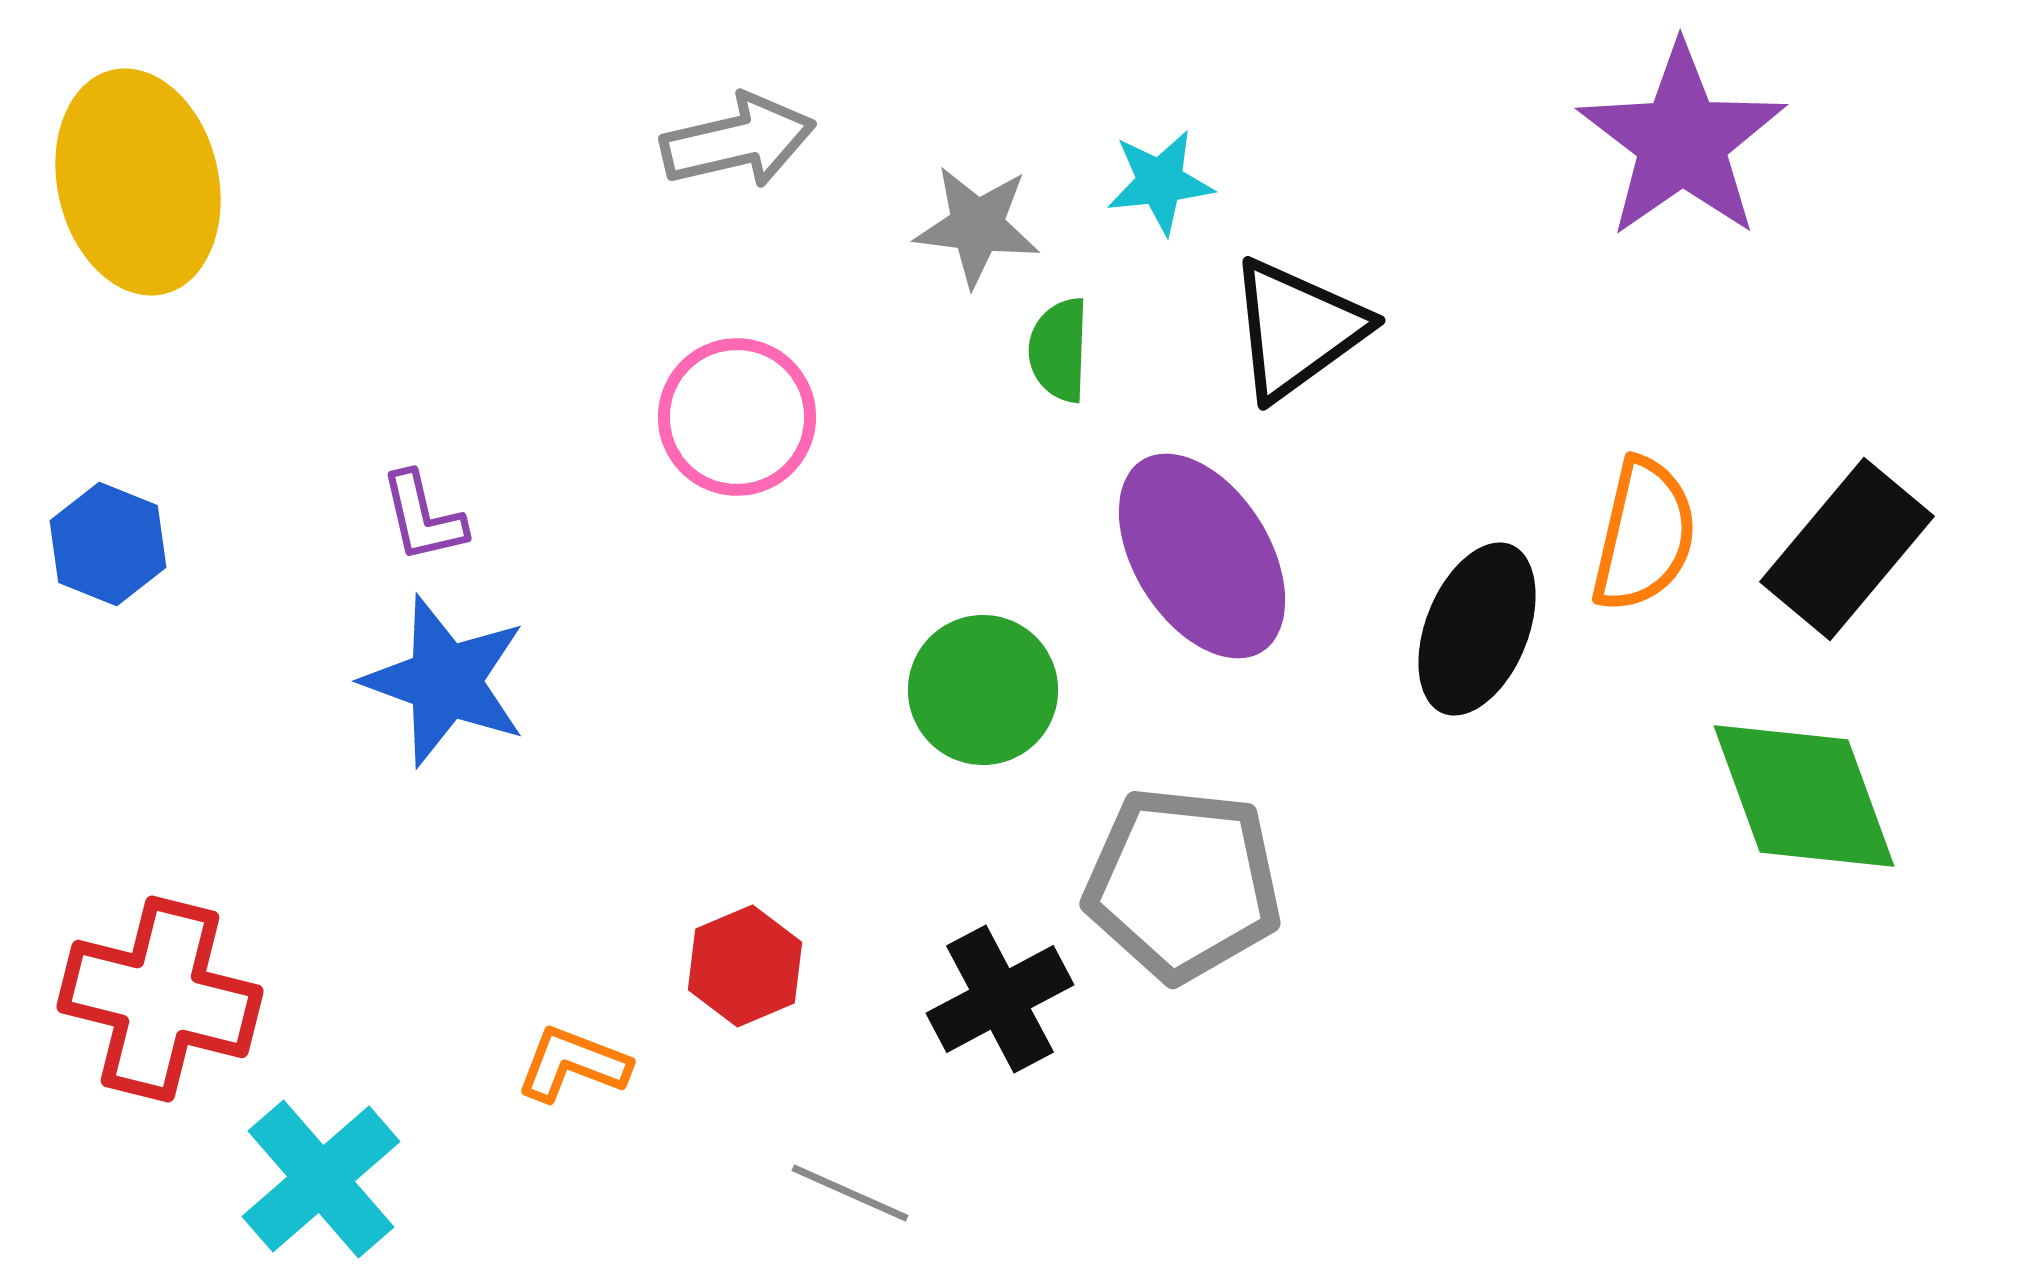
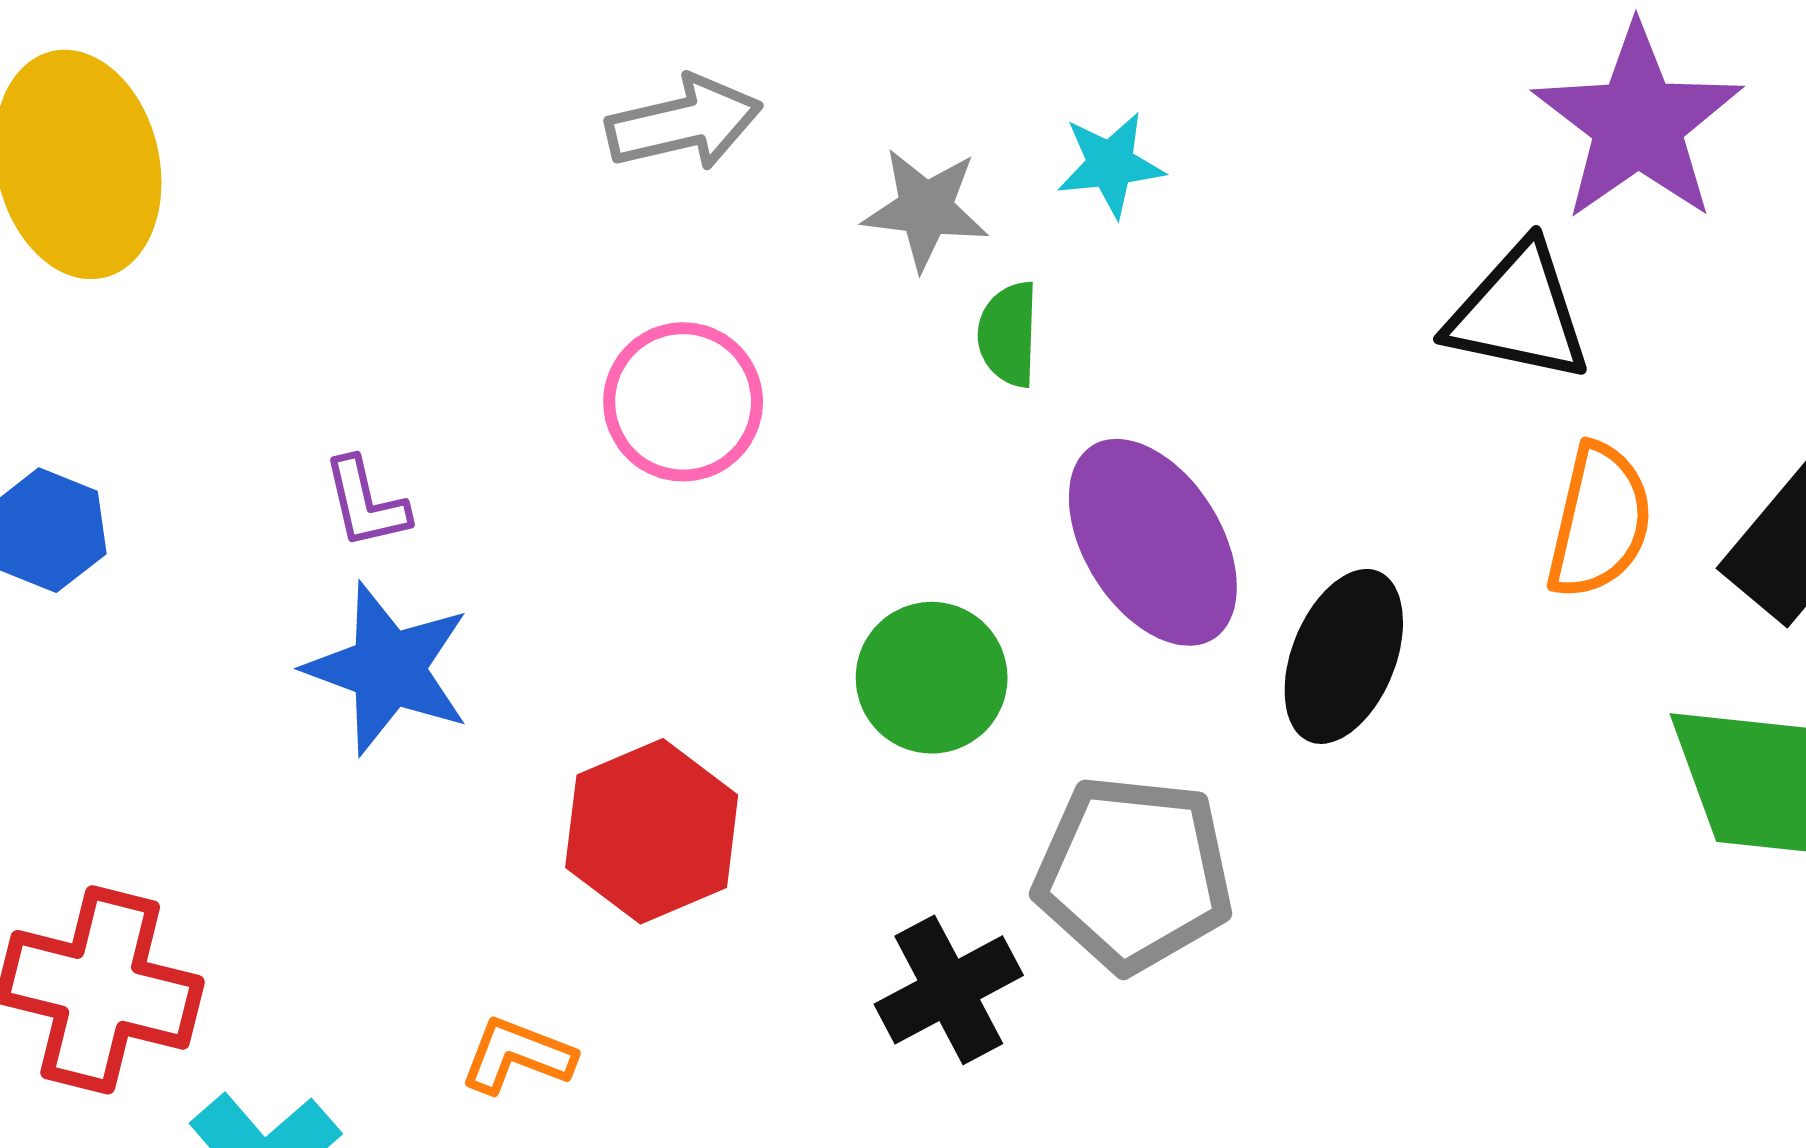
black triangle: (1297, 329) -> (1519, 313), moved, turned 48
black ellipse: (1477, 629) -> (1344, 656), moved
red hexagon: (745, 966) -> (652, 831), moved, size x1.5

